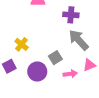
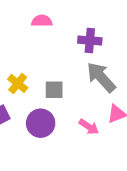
gray square: (55, 58) -> (54, 90), moved, turned 32
pink arrow: (70, 74) -> (89, 127), turned 40

